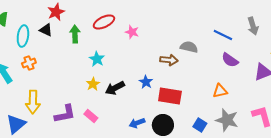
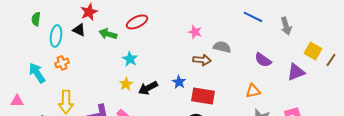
pink star: (132, 32) -> (195, 32), moved
green arrow: (75, 34) -> (108, 34), turned -72
blue line: (223, 35) -> (253, 17), moved

